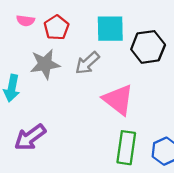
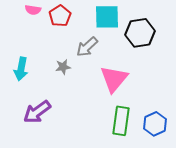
gray star: (45, 64) -> (63, 67), moved, size x0.6
pink triangle: (118, 100) -> (114, 79), turned 32

